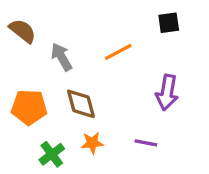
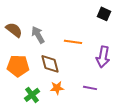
black square: (169, 23) -> (104, 14), turned 32
brown semicircle: (23, 31) -> (14, 30), moved
orange line: (118, 52) -> (73, 42), moved, turned 36

